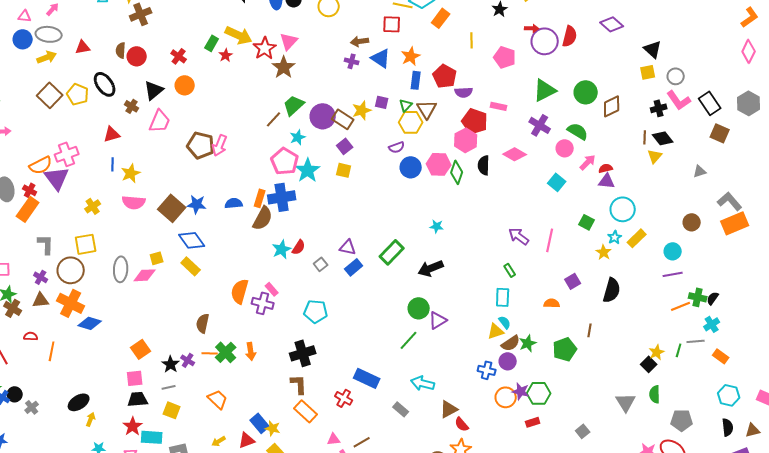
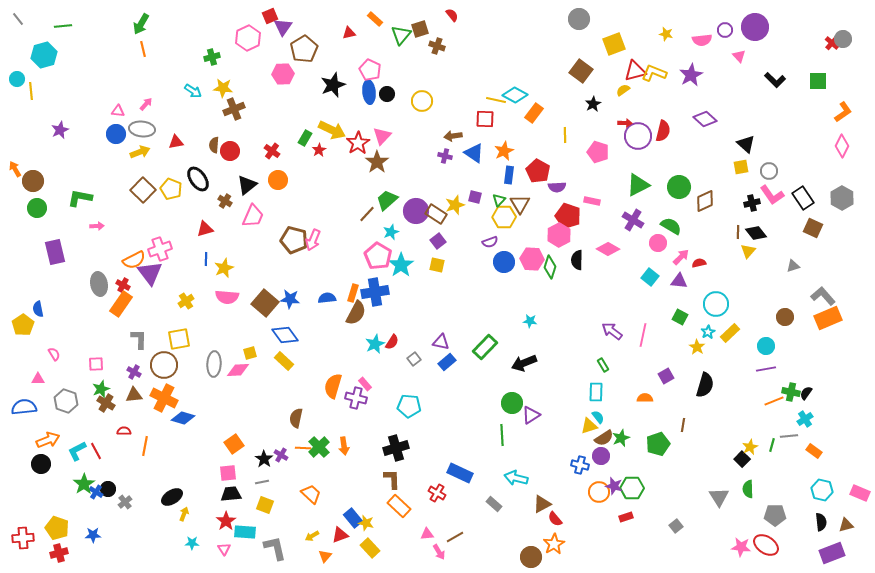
purple triangle: (607, 181) -> (679, 281), moved
green line: (409, 340) -> (502, 435), turned -45

